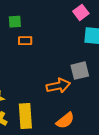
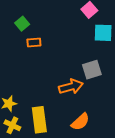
green square: (15, 22) -> (22, 24), turned -32

